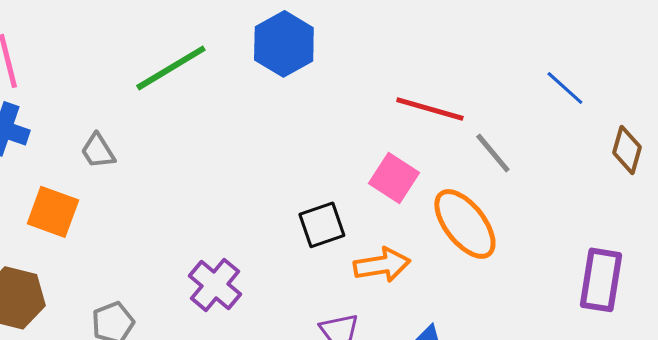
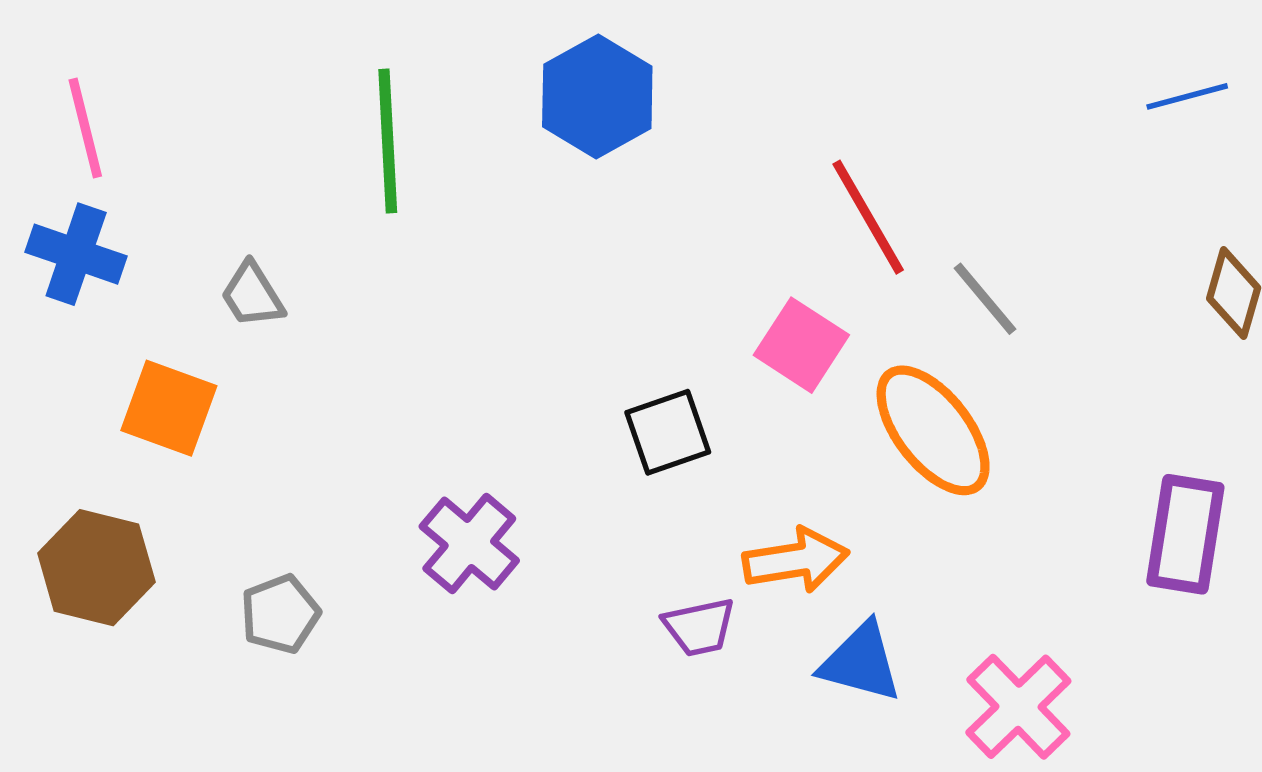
green line: (171, 68) -> (388, 141), turned -62
blue line: (565, 88) -> (1187, 96), moved, turned -57
red line: (430, 109) -> (868, 217), turned 44
orange arrow: (382, 265) -> (796, 560), moved

